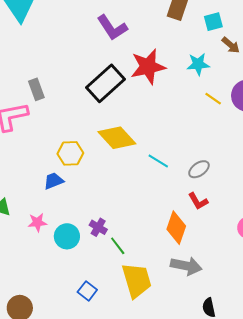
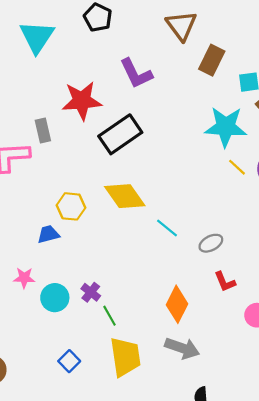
cyan star: (198, 64) -> (226, 127), size x1.6
red star: (148, 67) -> (82, 101), moved
red L-shape: (198, 201) -> (225, 282), moved

